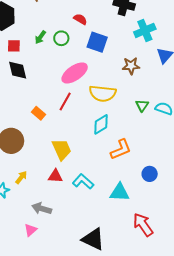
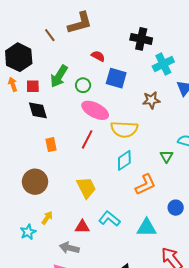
green arrow: (40, 37) -> (59, 76), size x1.6
green circle: (61, 38) -> (83, 85), moved
pink ellipse: (75, 73) -> (95, 110), turned 64
green triangle: (142, 105) -> (167, 156), moved
orange rectangle: (38, 113) -> (51, 145), moved, turned 40
red triangle: (55, 176) -> (82, 227), moved

